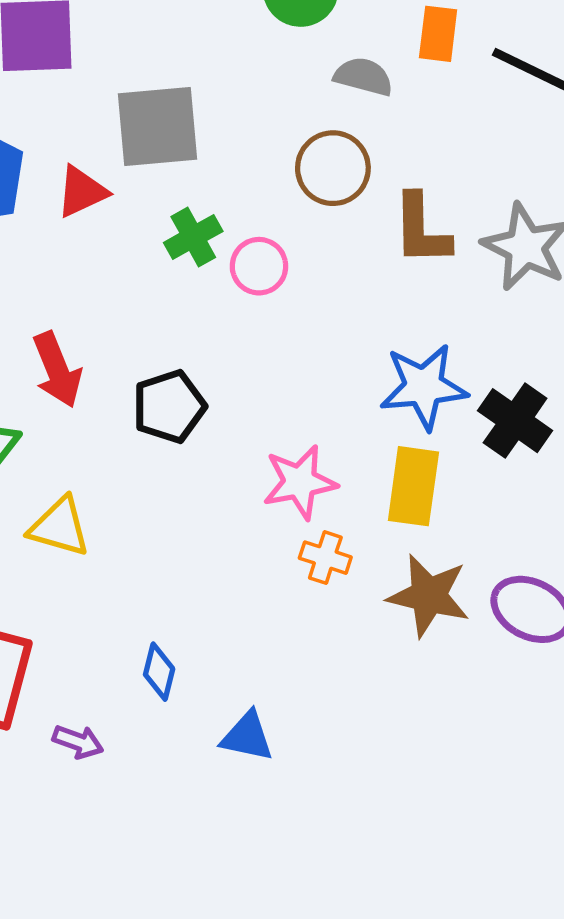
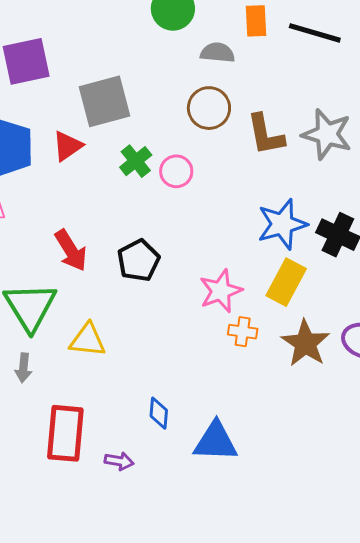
yellow rectangle: (413, 486) -> (286, 282), turned 30
brown star: (429, 596) -> (305, 343), turned 30
blue triangle: (247, 736) -> (216, 442), size x1.4

